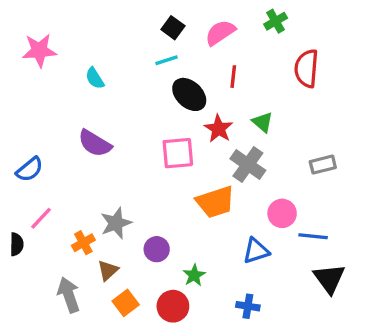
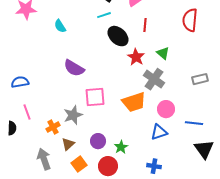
purple semicircle: (95, 143) -> (74, 68), moved
pink square: (178, 153) -> (95, 97), moved
blue semicircle: (30, 169) -> (20, 82), turned -150
pink circle: (282, 213) -> (166, 109), moved
pink line: (41, 218) -> (27, 112), turned -63
purple circle: (157, 249) -> (98, 141), moved

